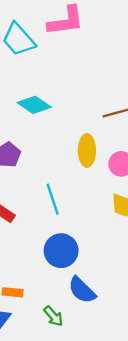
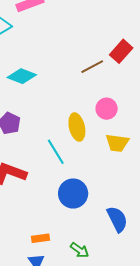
yellow ellipse: (87, 150) -> (77, 127), moved
blue semicircle: (82, 290) -> (117, 219), moved, turned -148

